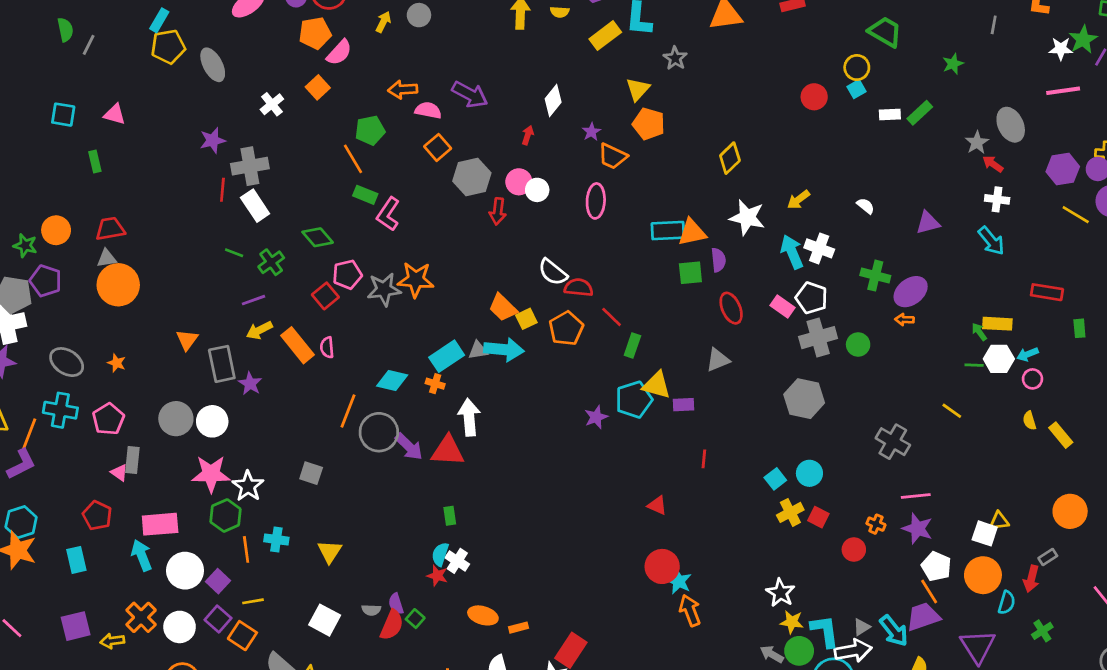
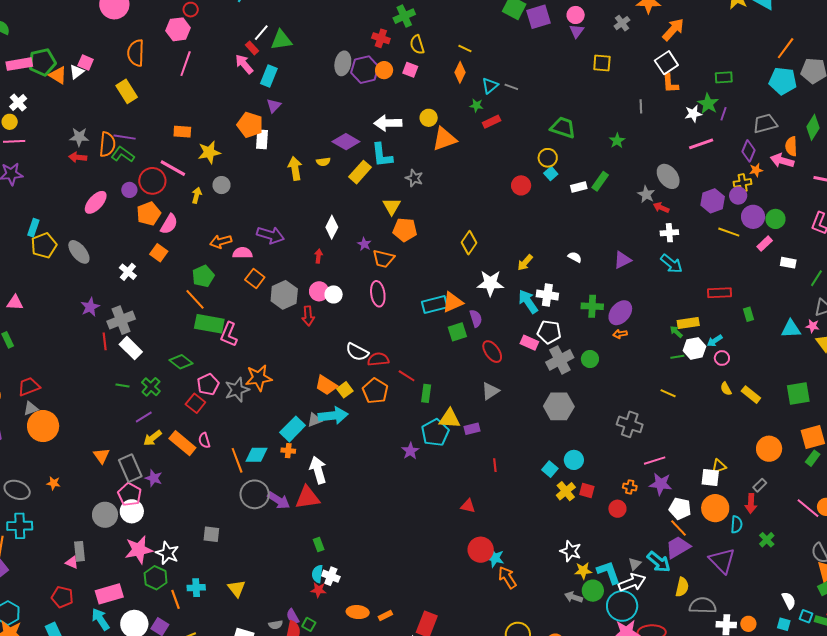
green rectangle: (365, 195) -> (209, 324), size x1.6
orange line: (348, 411) -> (237, 460), moved, turned -30
pink pentagon: (108, 419) -> (130, 494), moved

